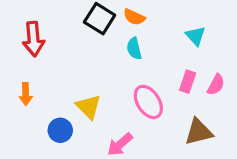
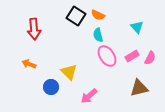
pink rectangle: (188, 82) -> (132, 56), turned 40
orange arrow: (26, 94) -> (29, 64), turned 112
pink ellipse: (148, 102) -> (107, 56), moved

